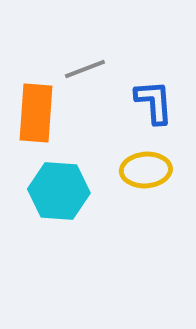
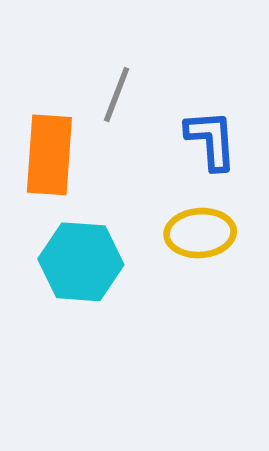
gray line: (85, 69) -> (117, 95), turned -48

